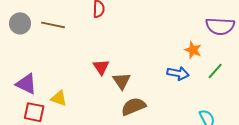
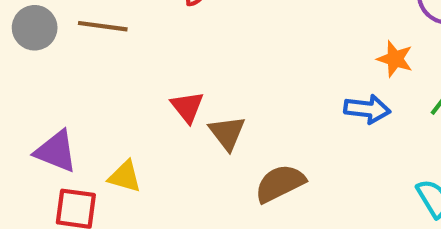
red triangle: (101, 67) -> (187, 107), moved
brown triangle: (122, 81) -> (227, 133), moved

